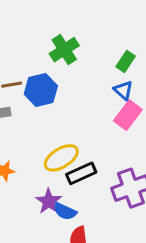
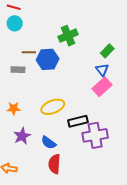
black rectangle: (81, 173) -> (78, 121), moved
purple star: (49, 201) -> (22, 136), moved

